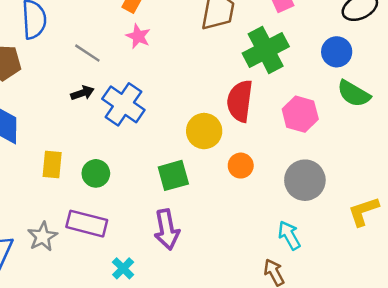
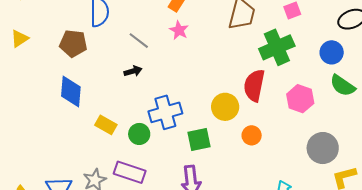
blue cross: (123, 104) -> (165, 112), moved, turned 36
yellow rectangle: (52, 165) -> (106, 125), turned -70
gray circle: (305, 180) -> (323, 148), moved

